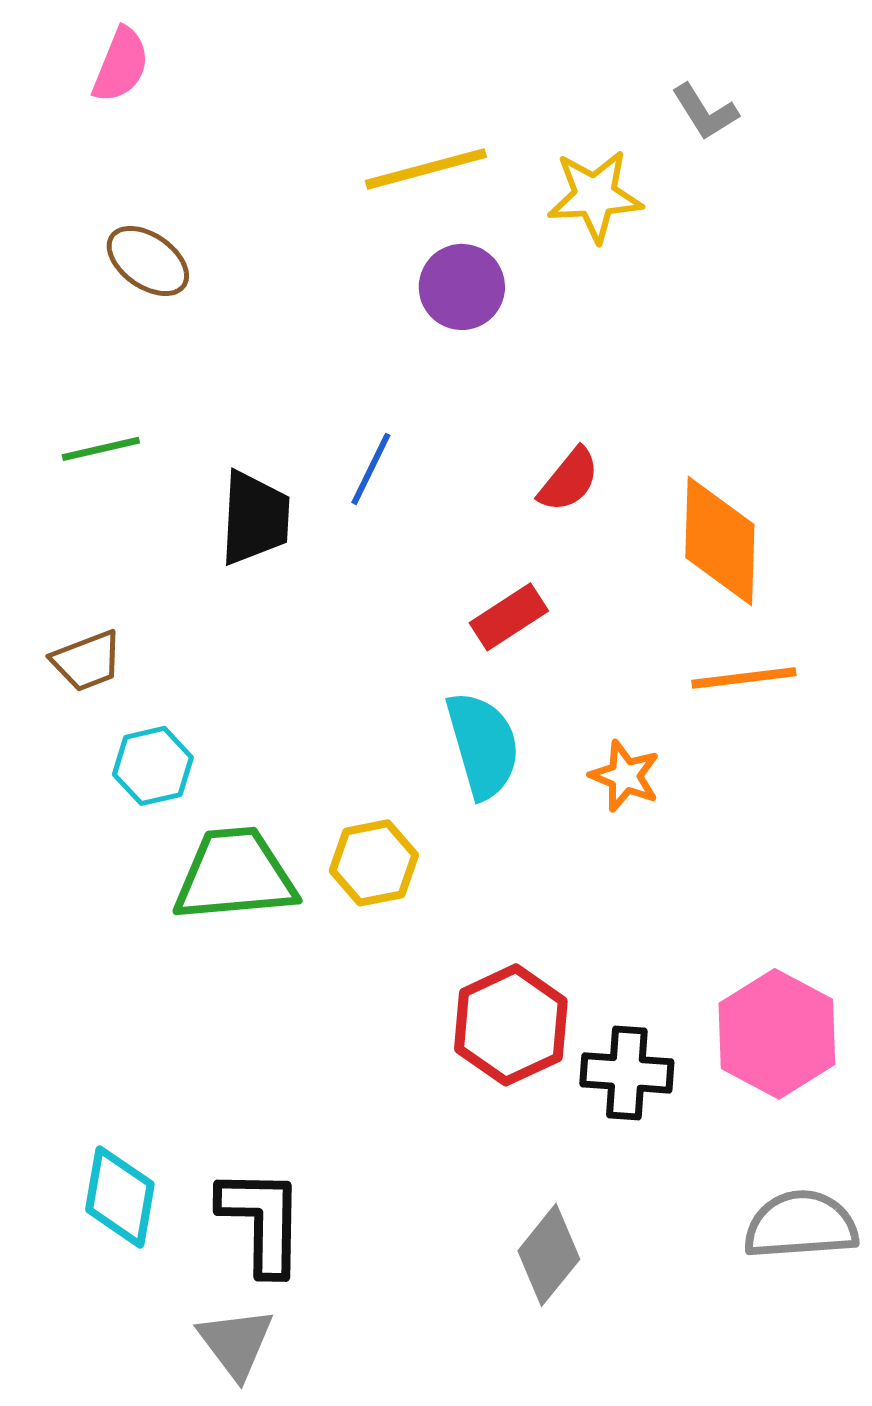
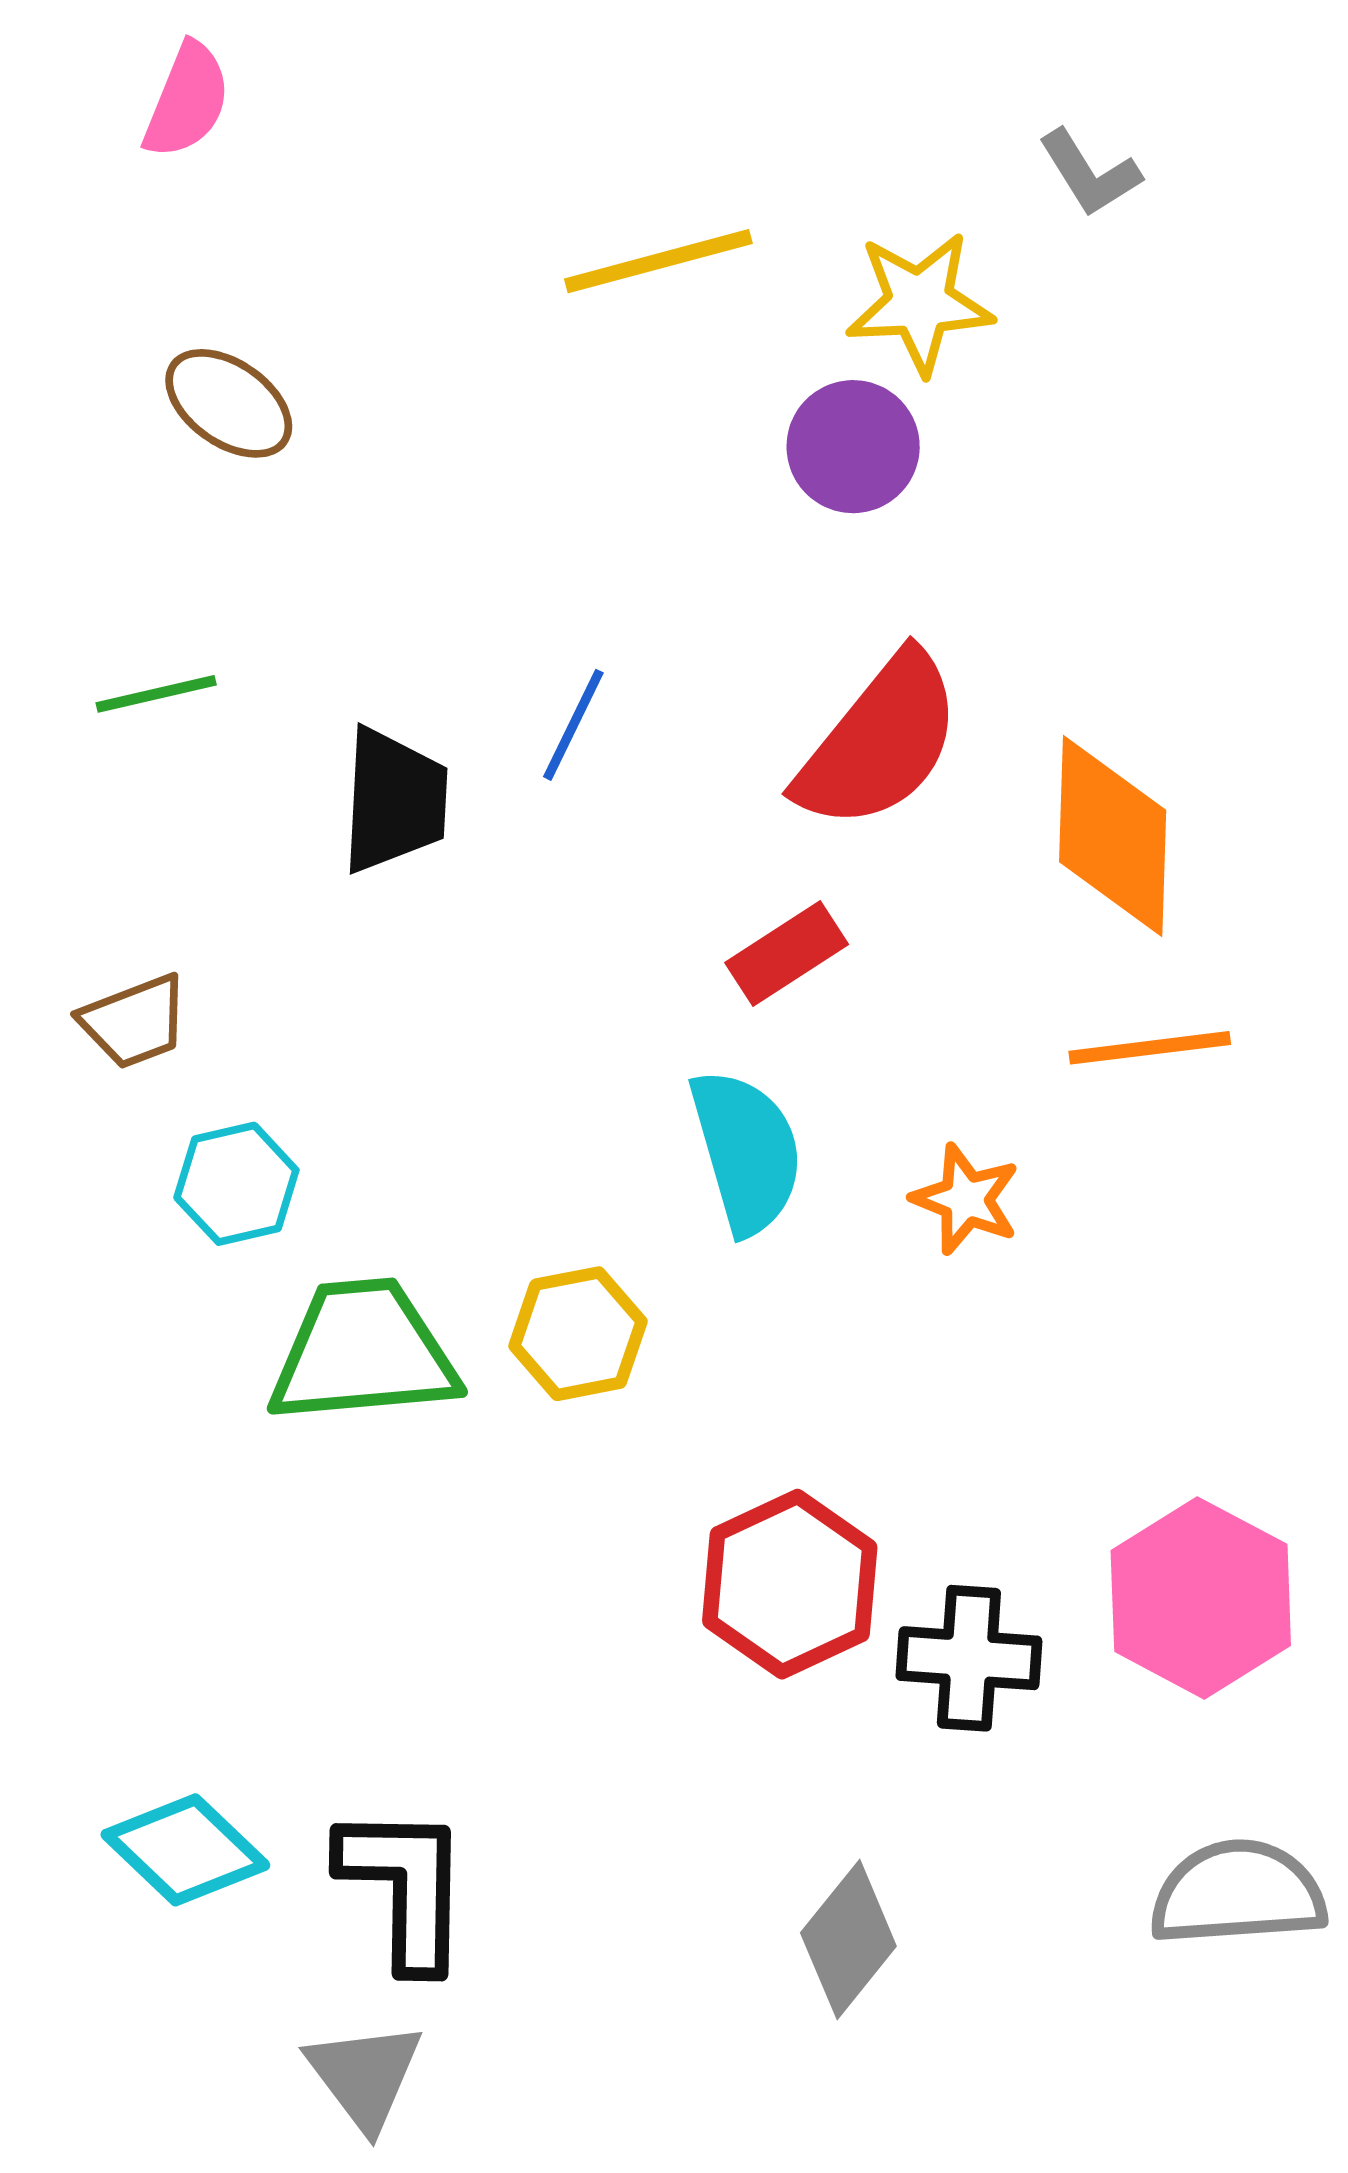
purple circle: (462, 287) -> (853, 447), moved
red semicircle: (569, 480) -> (879, 742), size x1.8
cyan diamond: (120, 1197) -> (185, 1850), turned -56

